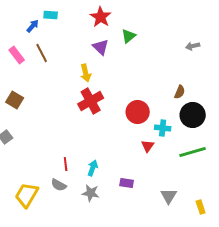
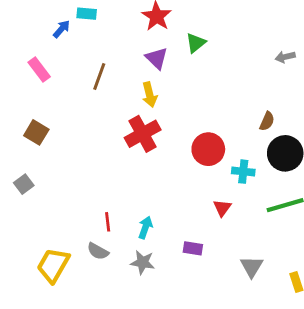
brown line: (42, 53) -> (99, 76), moved, turned 48
yellow arrow: (86, 73) -> (150, 95), moved
red triangle: (148, 146) -> (222, 208), moved

